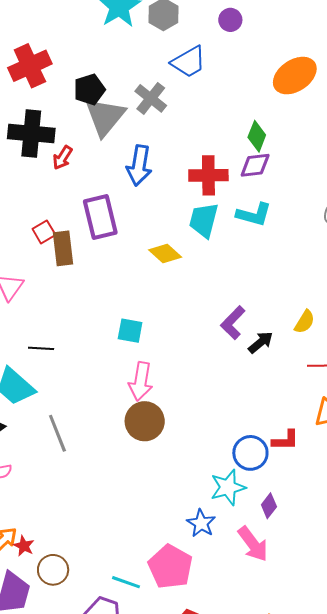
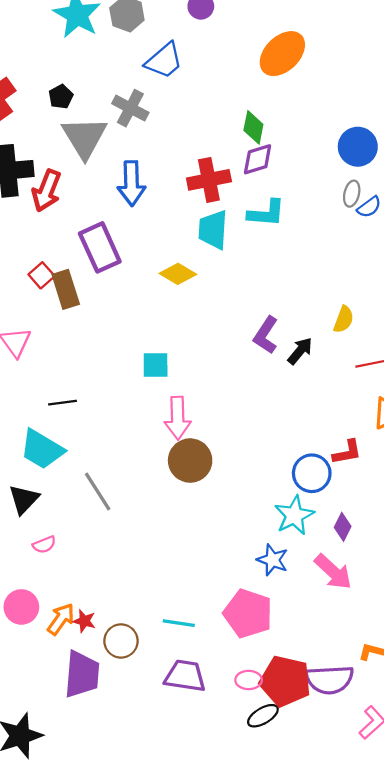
black pentagon: (89, 90) -> (61, 97), moved, size x0.7
red arrow: (62, 158) -> (47, 191), size x1.5
cyan line: (126, 582) -> (179, 623), moved

